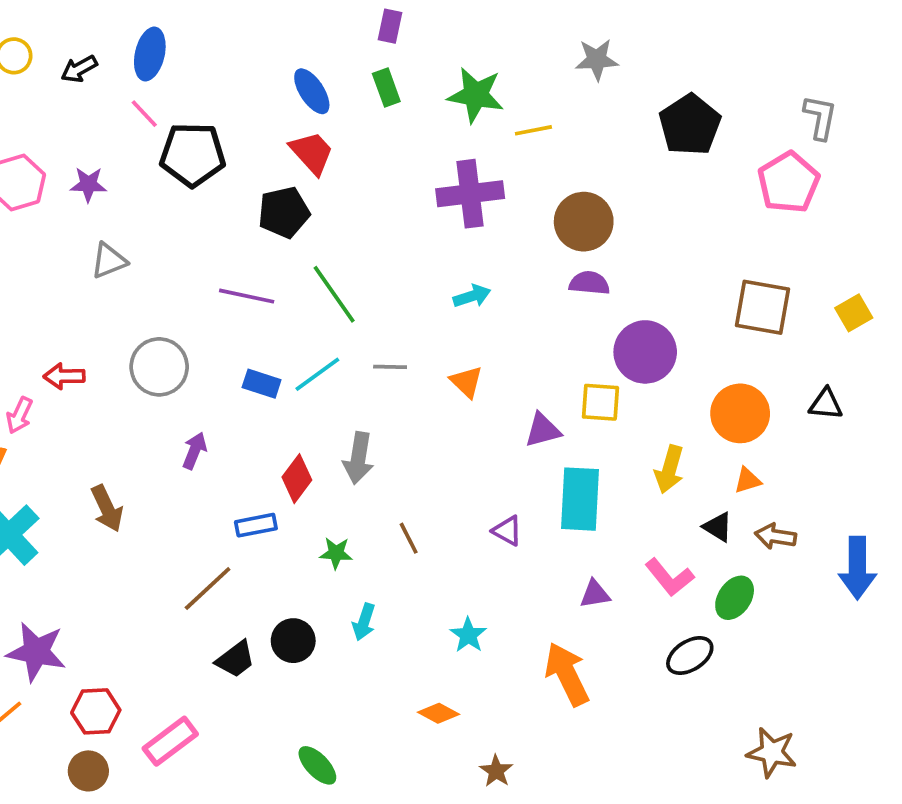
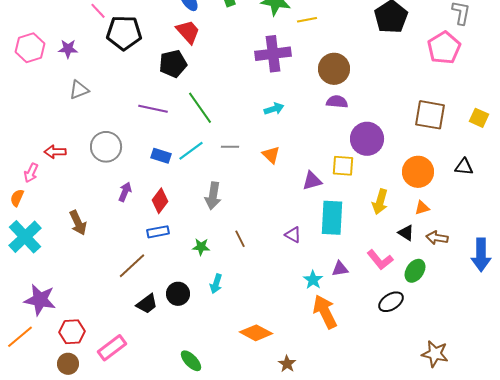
yellow square: (854, 313) -> (479, 118), turned -36
red diamond: (297, 479) -> (160, 201), moved
cyan star: (468, 635) -> (313, 280), moved
orange diamond: (438, 713) -> (256, 333), size x1.5

